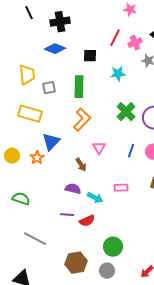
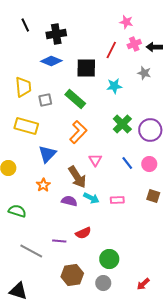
pink cross: (135, 43) -> (134, 44), moved
black square: (90, 56) -> (86, 68), size x1.5
green rectangle: (79, 87) -> (75, 99), turned -50
blue line: (131, 151) -> (127, 163), turned -56
orange star: (37, 158) -> (43, 185), moved
brown arrow: (81, 165) -> (77, 177), size x1.6
cyan arrow: (95, 198) -> (91, 198), moved
purple line: (67, 215) -> (59, 241), moved

